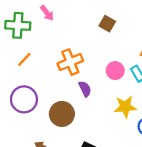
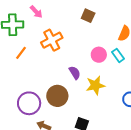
orange cross: (70, 62) -> (52, 40), moved
purple circle: (24, 99) -> (29, 103), moved
yellow star: (125, 107) -> (95, 85), moved

